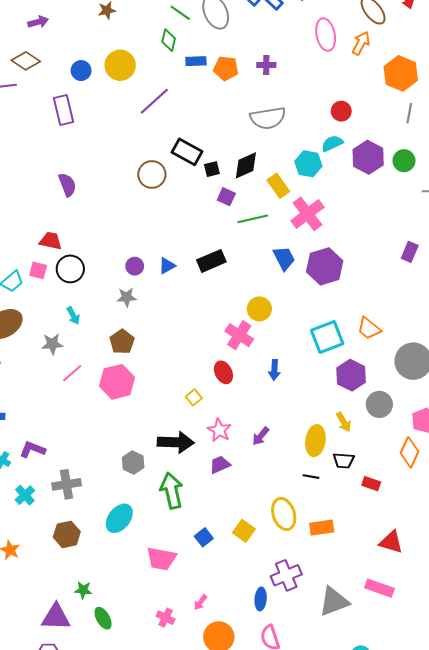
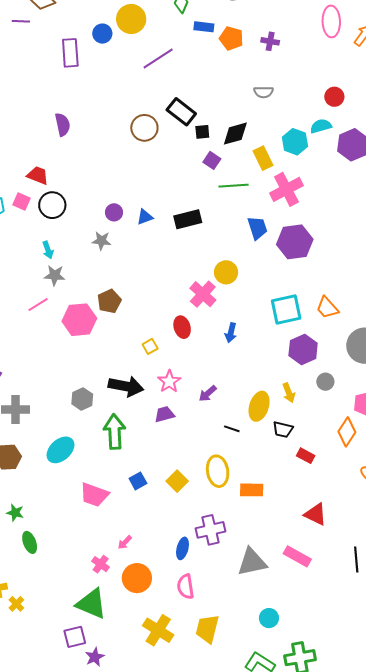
blue circle: (81, 71) -> (102, 34), moved
gray semicircle: (268, 118) -> (263, 92), size x0.6
brown pentagon: (122, 342) -> (109, 301), moved
gray star: (52, 344) -> (55, 275), moved
gray circle: (379, 404) -> (325, 382), size x0.7
black line: (311, 477) -> (232, 429), moved
pink cross: (166, 618) -> (101, 564), moved

